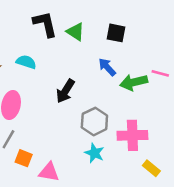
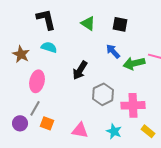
black L-shape: (45, 24) -> (46, 19), moved
cyan star: (94, 153) -> (114, 131), moved
pink triangle: (49, 172) -> (80, 130), moved

